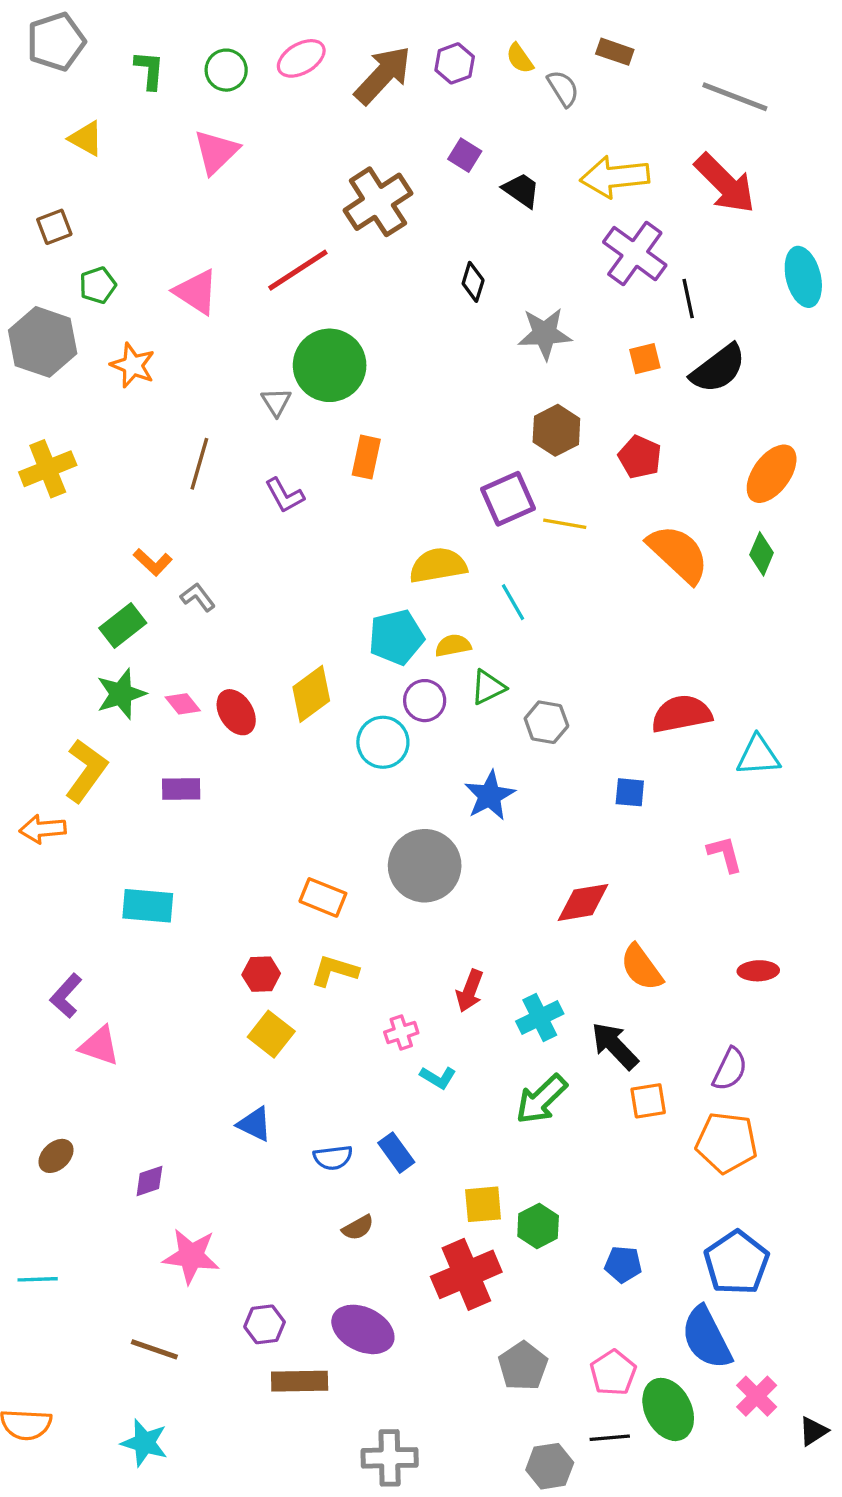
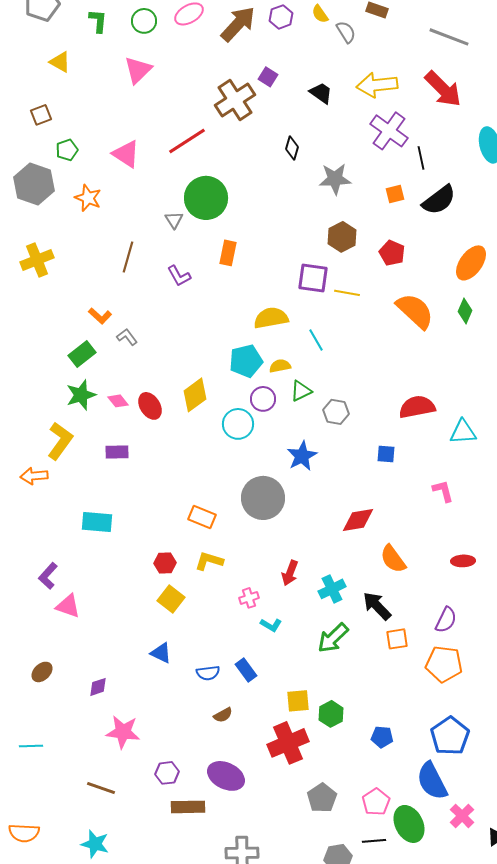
purple square: (465, 155) -> (268, 77), moved
purple square: (508, 499) -> (313, 278), turned 32

